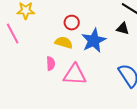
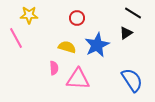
red circle: (72, 23) -> (77, 18), moved
black triangle: (123, 29) -> (126, 33), turned -48

